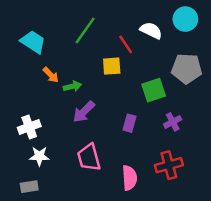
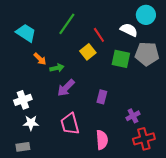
white semicircle: (151, 30) -> (129, 30), moved
yellow square: (112, 66) -> (88, 52), turned -35
green square: (154, 90) -> (121, 59), moved, turned 30
purple cross: (173, 122) -> (133, 116), moved
red cross: (169, 165) -> (144, 139), moved

